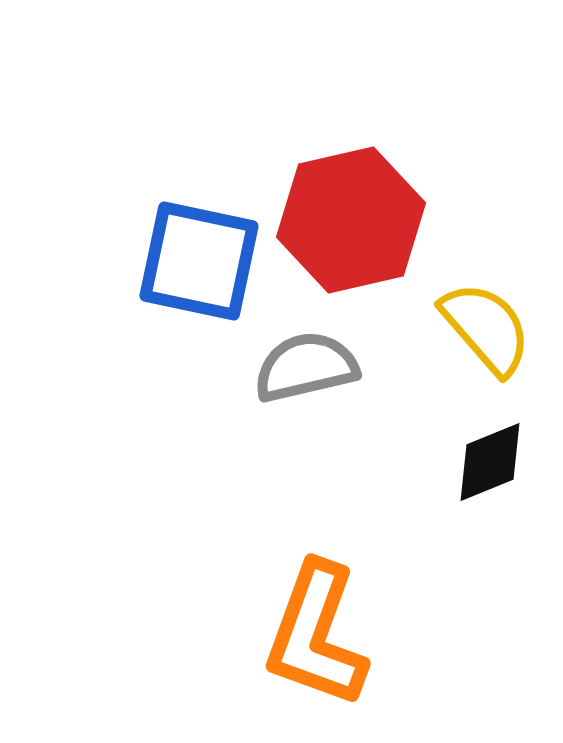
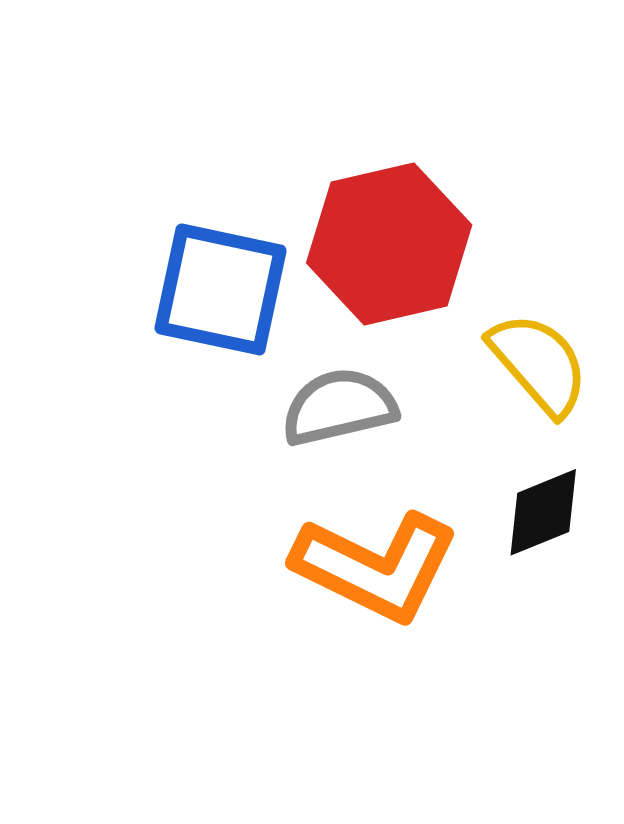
orange L-shape: (316, 635) -> (376, 567), moved, turned -84

